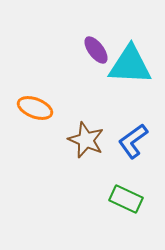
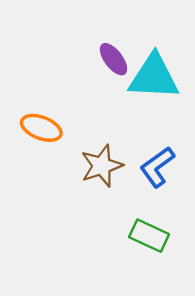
brown star: (86, 140) -> (102, 166), turned 30

